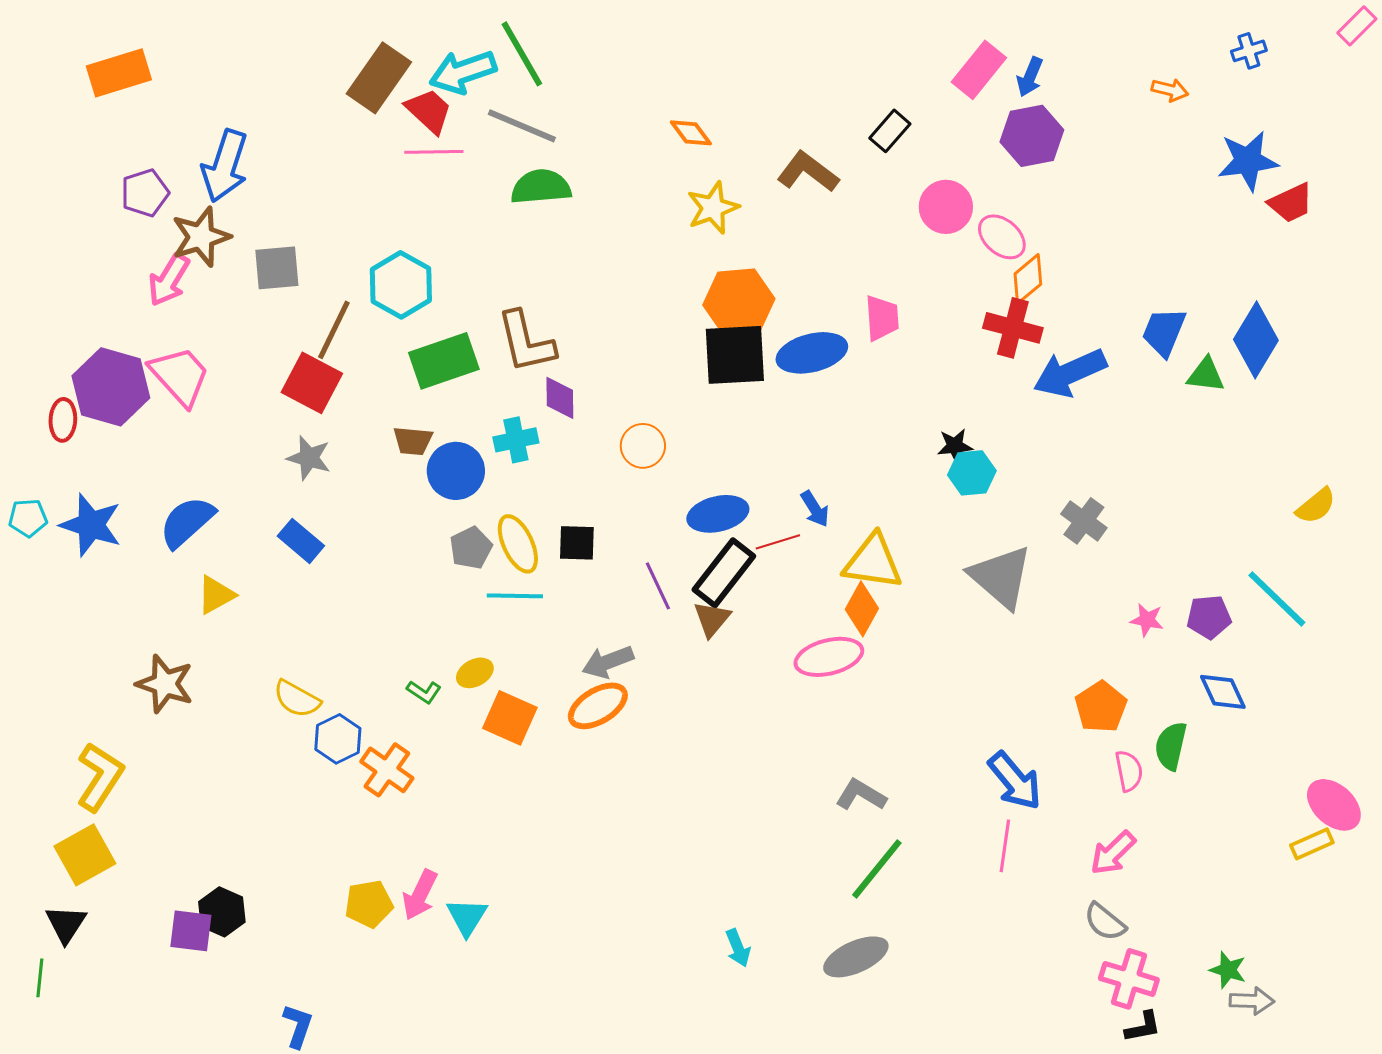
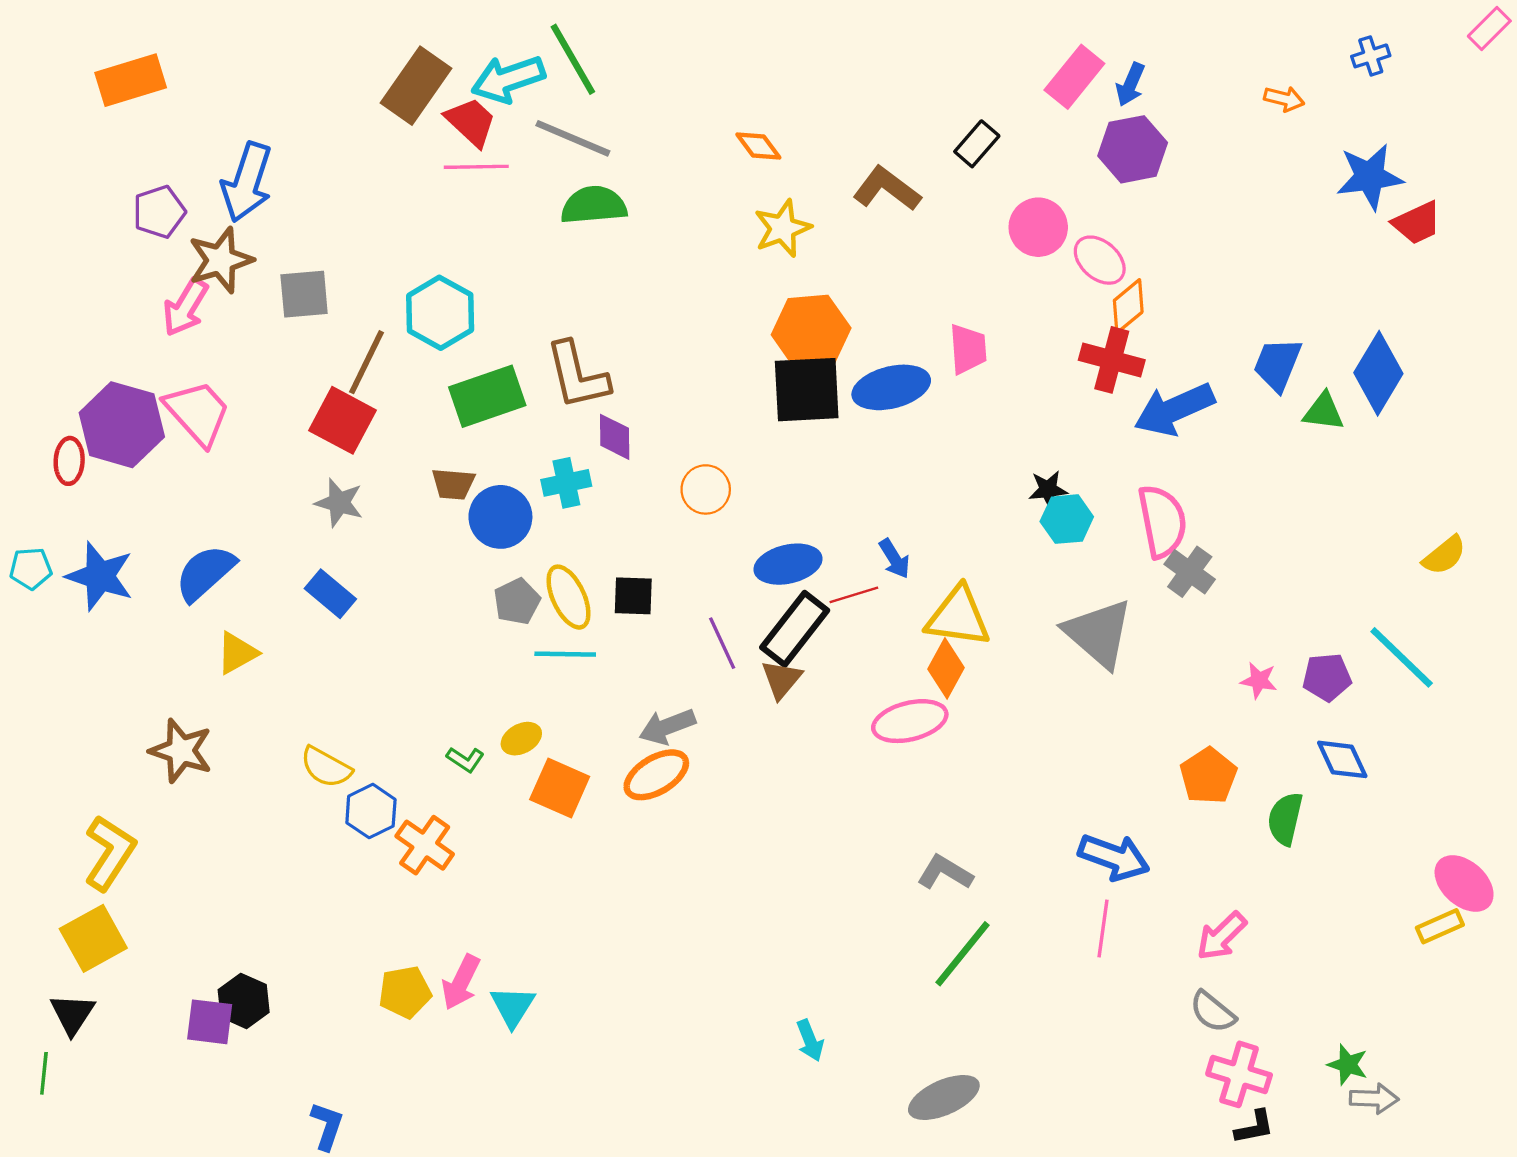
pink semicircle: (1129, 771) -> (1162, 521), moved, size x1.6
blue arrow: (1015, 781) -> (1114, 857), turned -30
gray ellipse: (856, 957) -> (944, 1097), moved

